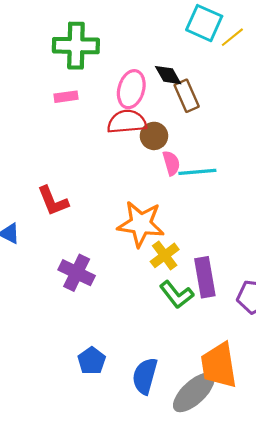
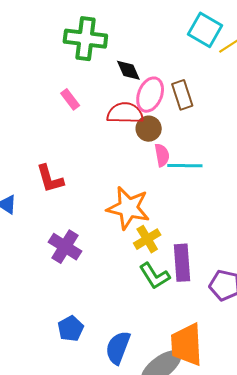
black diamond: (168, 75) -> (128, 70), moved
pink ellipse: (131, 89) -> (150, 95), moved
pink rectangle: (66, 97) -> (70, 99), moved, turned 55

